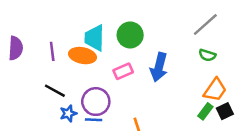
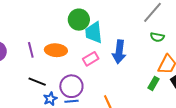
green circle: (130, 35) -> (79, 20), moved
cyan trapezoid: (94, 38) -> (94, 33), moved
green rectangle: (205, 111) -> (153, 83), moved

